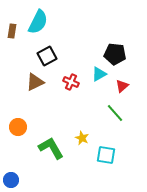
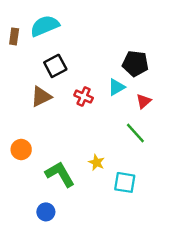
cyan semicircle: (38, 22) -> (45, 26), turned -140
blue circle: (11, 180) -> (46, 212), moved

